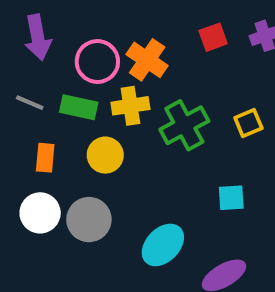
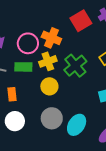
red square: (213, 37) -> (81, 21), size x1.5
yellow circle: (105, 155) -> (49, 86), moved
gray circle: (89, 220) -> (52, 118), moved

